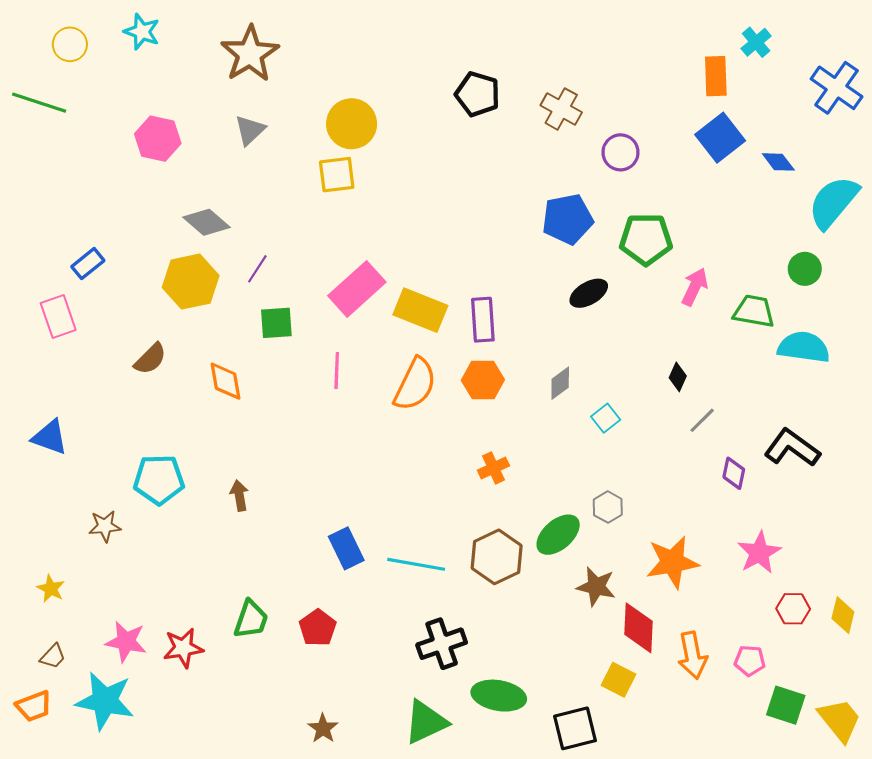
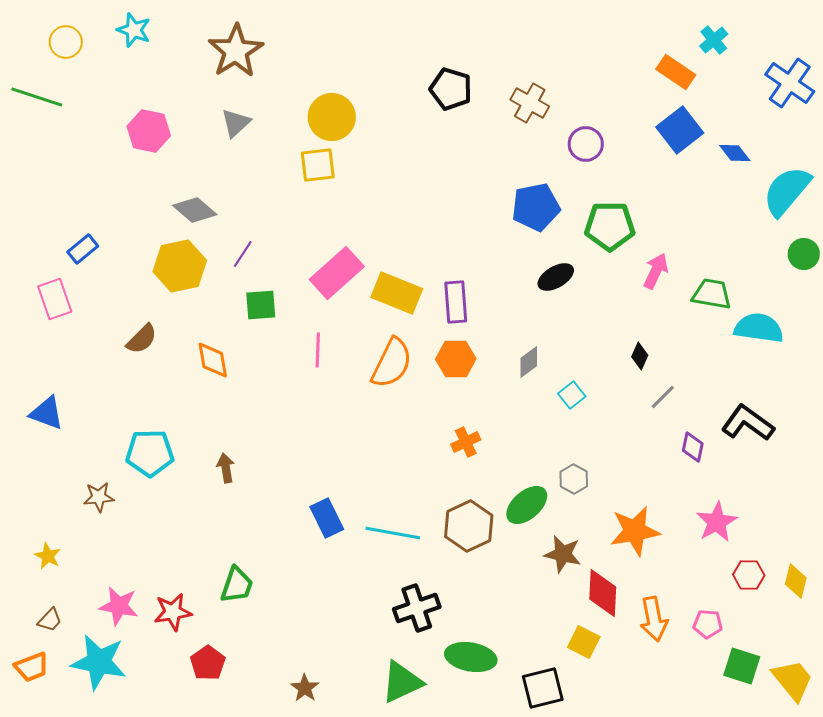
orange rectangle: (716, 76) -> (676, 72), turned -54
green circle: (805, 269) -> (804, 254), moved
red pentagon: (318, 628) -> (208, 663), moved

